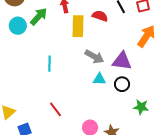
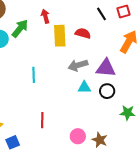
red semicircle: (100, 16) -> (83, 33), moved
gray arrow: (94, 57) -> (78, 65), turned 138
red line: (56, 109) -> (42, 120), turned 42

